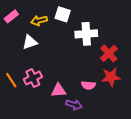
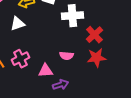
pink semicircle: (88, 85) -> (66, 56), moved
purple arrow: (74, 105) -> (60, 85), turned -35

